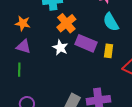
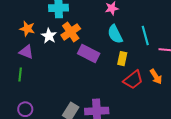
white star: (60, 48) -> (49, 36), moved
yellow rectangle: (109, 51) -> (122, 59), moved

